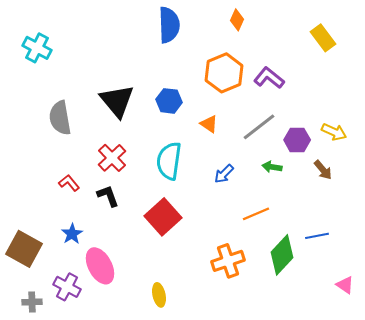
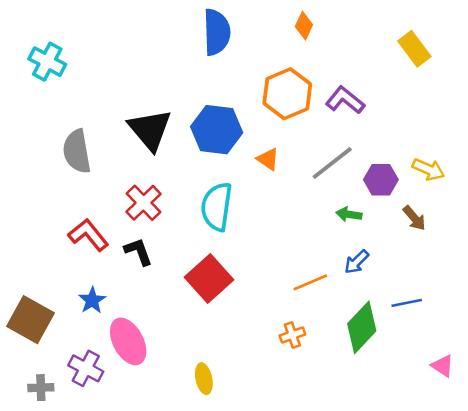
blue hexagon: (169, 101) -> (217, 130), size x1.5
blue arrow: (224, 174) -> (357, 262), moved
red L-shape: (69, 183) -> (88, 235), size x1.5
orange line: (256, 214) -> (310, 282), moved
orange cross: (228, 261) -> (292, 335), size x0.6

